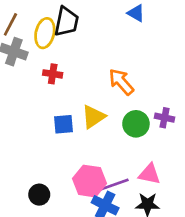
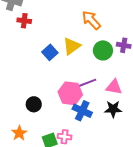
red cross: (53, 74) -> (24, 21), moved
blue square: (63, 124) -> (50, 52), turned -35
purple line: (114, 185) -> (86, 83), moved

